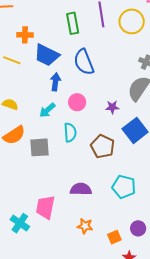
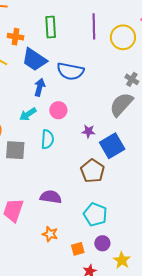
green rectangle: (73, 23) -> (51, 27), moved
blue semicircle: (84, 62) -> (70, 71), turned -64
purple star: (112, 107) -> (88, 131), moved
brown pentagon: (103, 146) -> (93, 171), moved
cyan pentagon: (124, 187) -> (95, 214), moved

